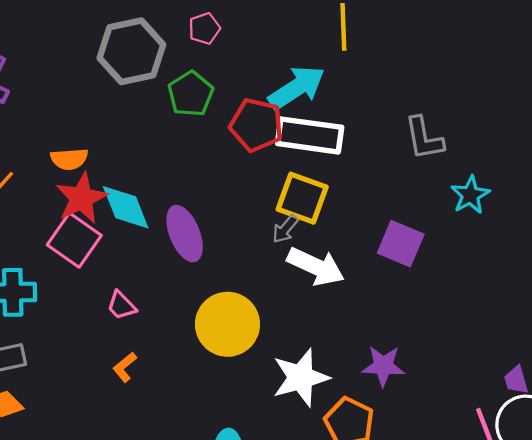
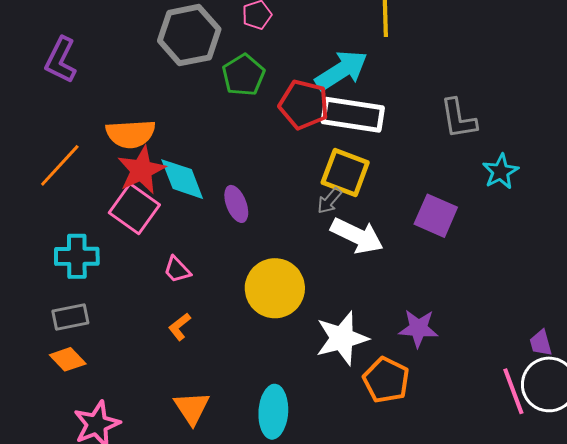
orange semicircle: (69, 159) -> (131, 134), size x1.4
purple ellipse: (185, 234) -> (236, 204), size x0.7

